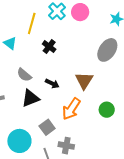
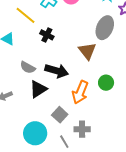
yellow line: (32, 23) -> (25, 15), turned -55
brown triangle: (84, 81) -> (87, 51), moved
black arrow: (52, 83) -> (57, 71), size x1.6
green circle: (107, 110) -> (106, 83), moved

